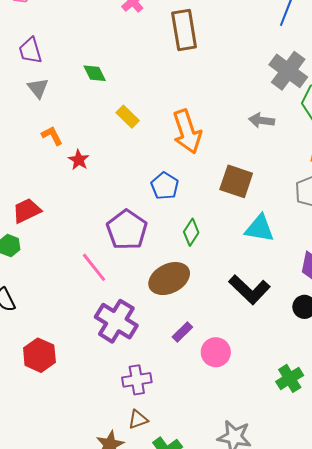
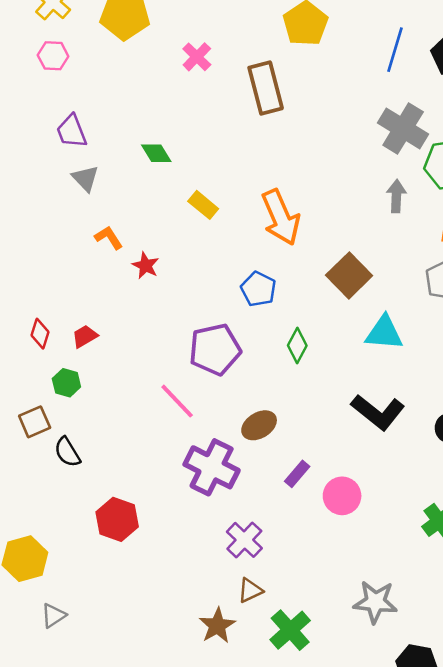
gray arrow: (262, 120) -> (396, 196), moved, turned 90
brown square: (236, 181) -> (349, 275), turned 32
red trapezoid: (27, 211) -> (85, 336), size x0.7
purple pentagon: (127, 230) -> (215, 349), turned 30
brown ellipse: (169, 279) -> (259, 425), moved, size x0.7
purple cross: (137, 380) -> (244, 540), turned -32

